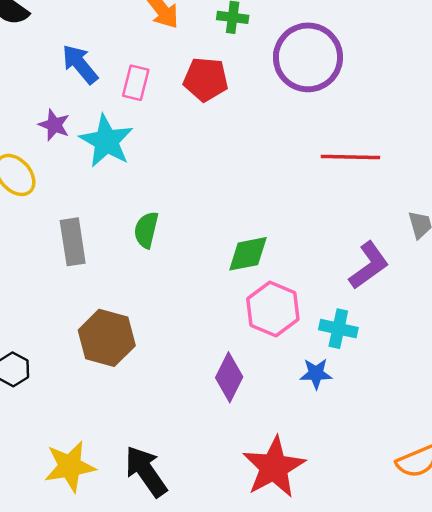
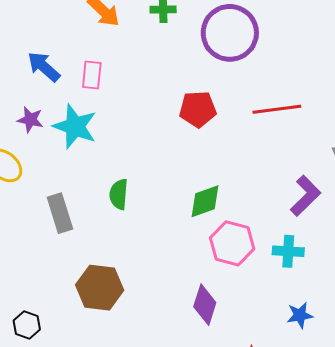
red pentagon: (206, 79) -> (198, 109), moved
blue star: (316, 374) -> (300, 315), moved

